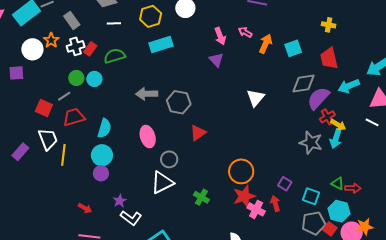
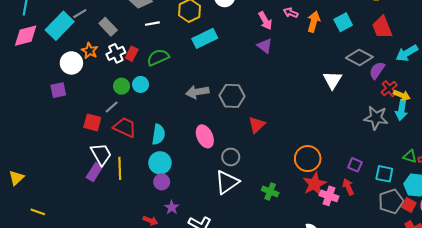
gray diamond: (304, 84) -> (359, 57), turned 45
white triangle: (256, 98) -> (332, 80), moved
purple semicircle: (318, 98) -> (377, 70), size x0.7
red trapezoid: (74, 117) -> (125, 127), turned 50
purple rectangle: (20, 152) -> (94, 172), moved
purple star: (120, 201) -> (172, 207), moved

